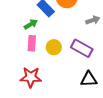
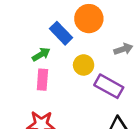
yellow circle: (54, 47) -> (84, 65), moved

